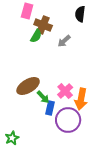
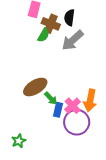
black semicircle: (80, 14) -> (69, 18), moved
gray arrow: (64, 41) -> (73, 40), size x1.6
pink cross: (65, 91) -> (73, 106), moved

